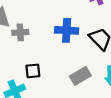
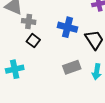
black square: (33, 71) -> (33, 41), moved, turned 32

